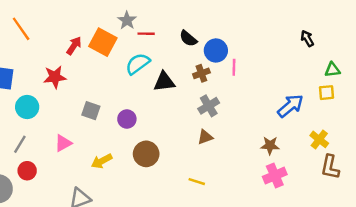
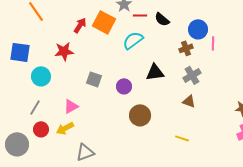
black semicircle: (188, 38) -> (162, 19), moved
black triangle: (164, 82) -> (155, 72), moved
brown triangle: (205, 137) -> (189, 101), turned 40
yellow arrow: (102, 161) -> (65, 128), moved

